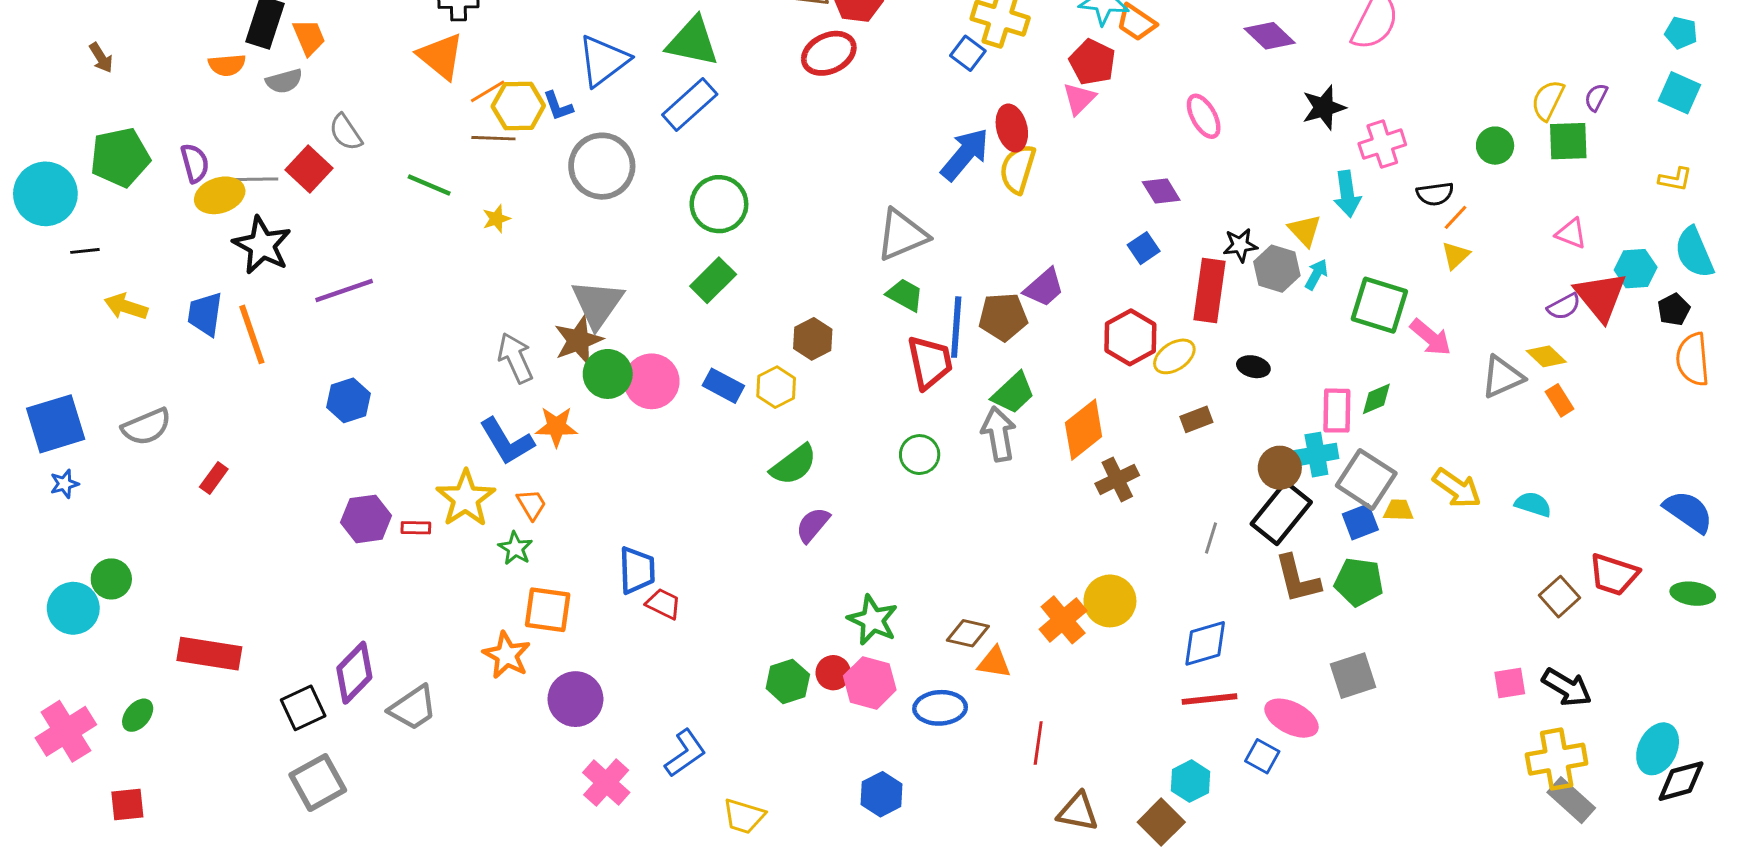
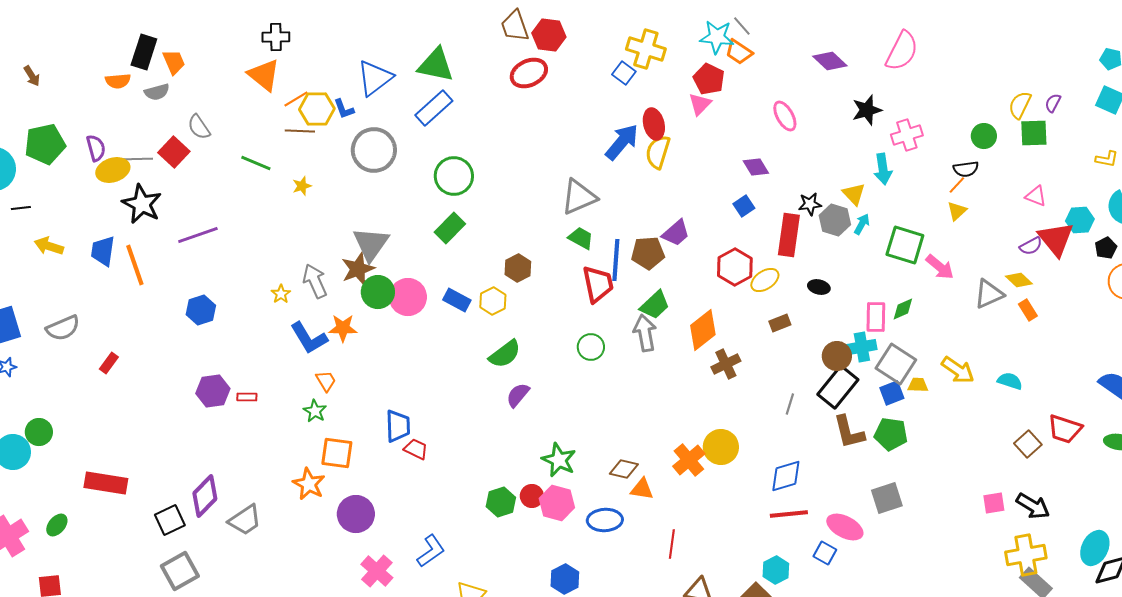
black semicircle: (1435, 194) -> (966, 169), moved
yellow star: (466, 498) -> (281, 294), moved, size x0.5

